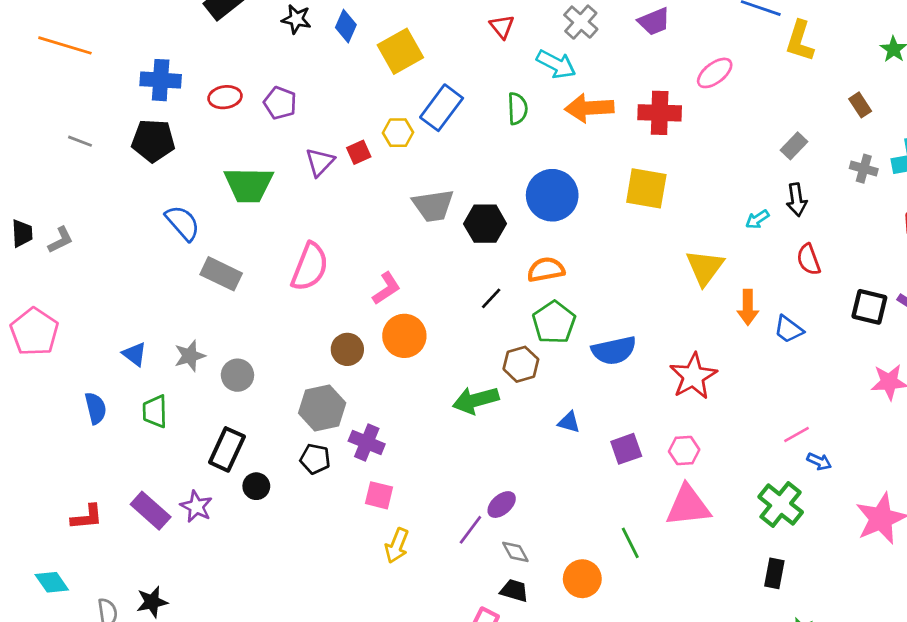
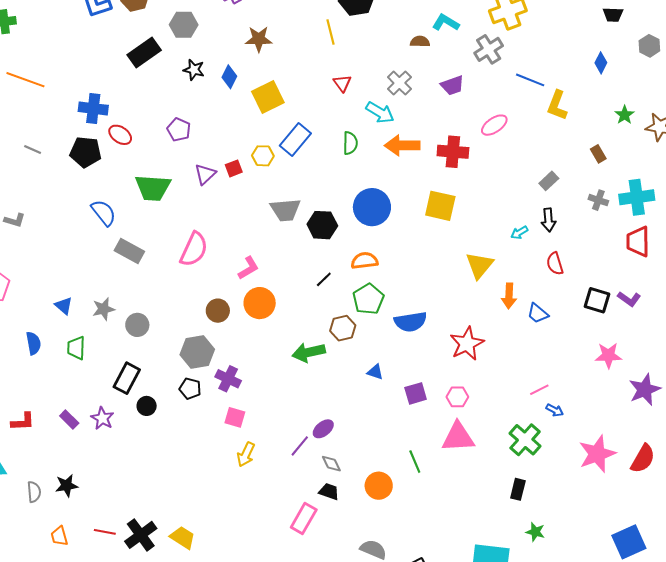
red ellipse: (225, 97) -> (120, 135), moved, turned 40
gray L-shape: (61, 240) -> (15, 220), turned 40
purple rectangle: (151, 511) -> (69, 420), size x0.7

